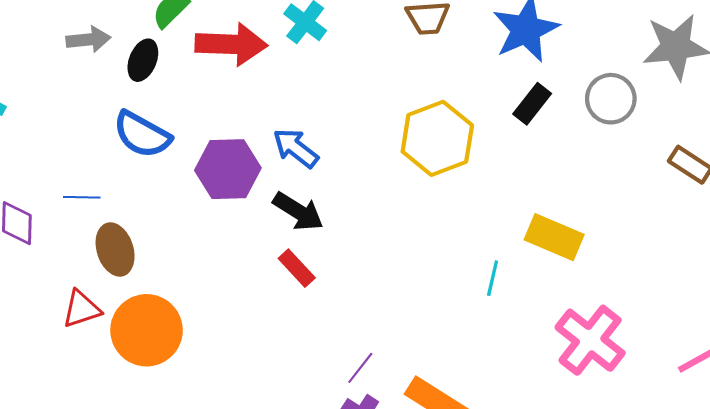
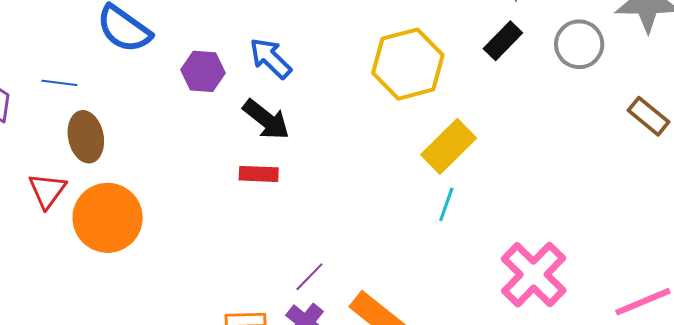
purple hexagon: (228, 169) -> (203, 71), size x0.7
yellow rectangle: (554, 237) -> (449, 146), moved, turned -74
red rectangle: (297, 268) -> (259, 174), turned -51
red triangle: (82, 309) -> (47, 191), turned -42

